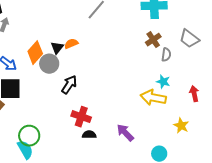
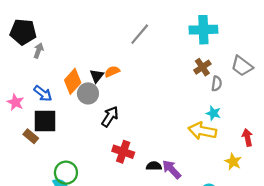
red arrow: (194, 94) -> (247, 137), moved
black semicircle: (89, 135) -> (154, 166), moved

